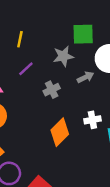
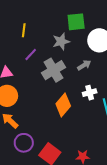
gray arrow: (85, 77) -> (84, 65), moved
gray cross: (52, 90) -> (54, 70), size x1.6

